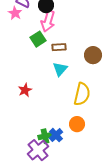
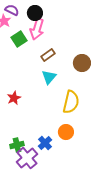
green square: (38, 39) -> (19, 39), moved
brown rectangle: (59, 47) -> (48, 55), turned -32
green cross: (45, 136) -> (17, 145), moved

